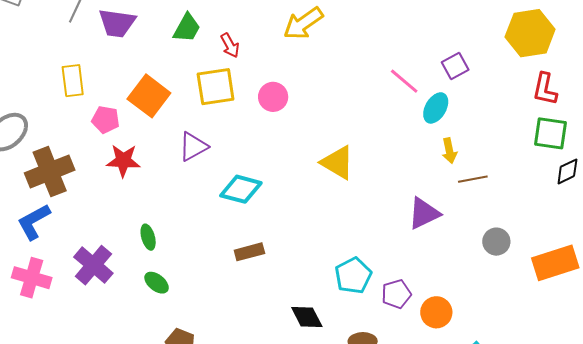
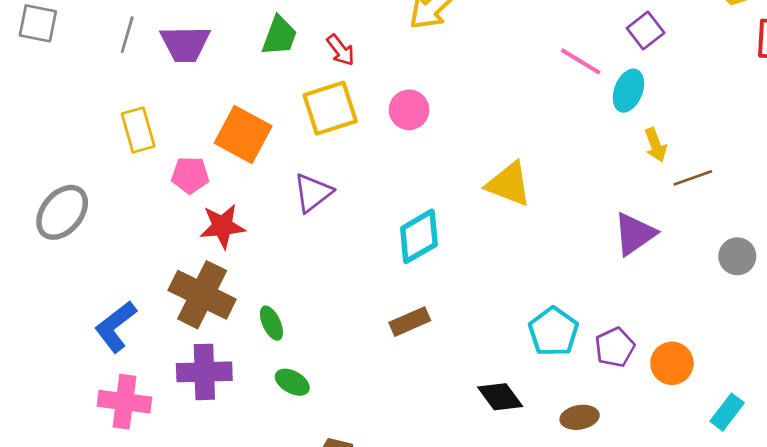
brown cross: (50, 171) -> (202, 295), moved, turned -33
cyan diamond: (241, 189) -> (419, 236), moved, turned -36
purple cross: (93, 265) -> (204, 372), turned -33

